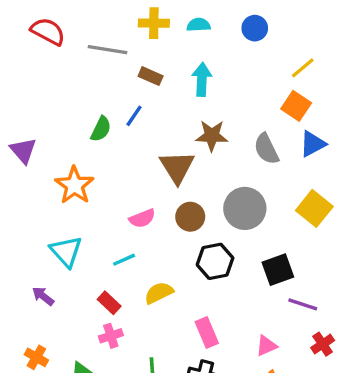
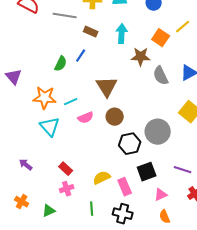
orange square: (296, 106) -> (161, 38), moved
brown star: (212, 136) -> (141, 57), moved
orange star: (74, 185) -> (45, 98), turned -30
gray circle: (245, 208) -> (158, 132), moved
cyan triangle: (66, 251) -> (50, 127), moved
cyan line: (124, 260) -> (71, 102), moved
black square: (278, 270) -> (147, 172), moved
yellow semicircle: (159, 293) -> (102, 178), moved

